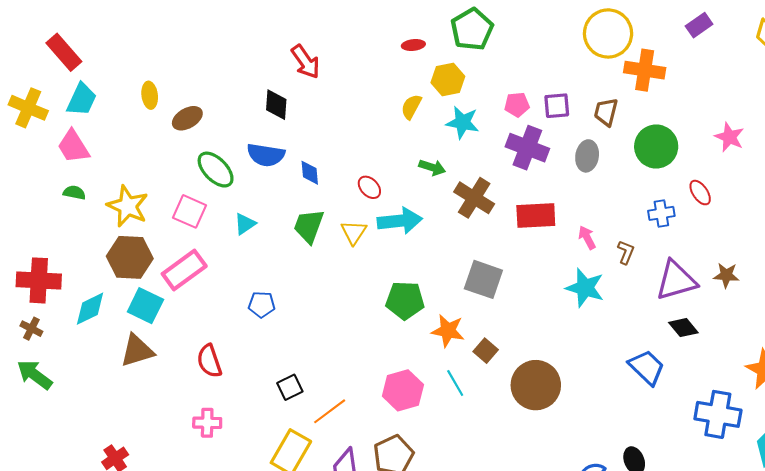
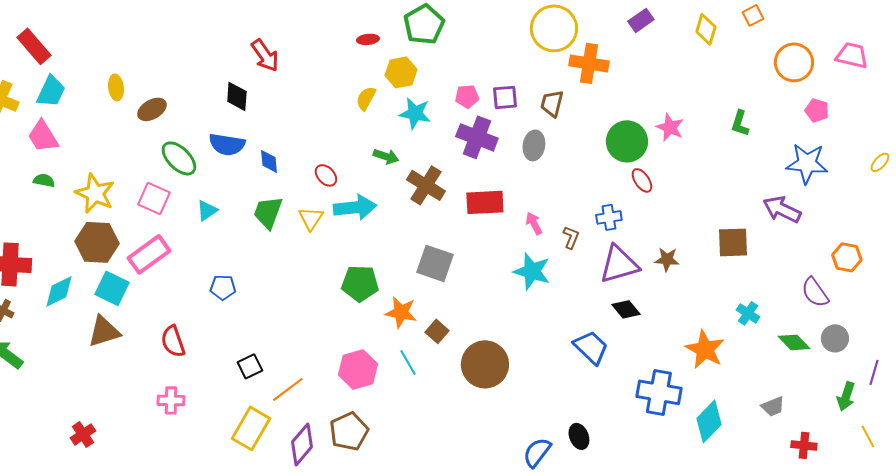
green circle: (656, 147) -> (627, 141), moved
blue cross: (661, 213) -> (609, 217), moved

